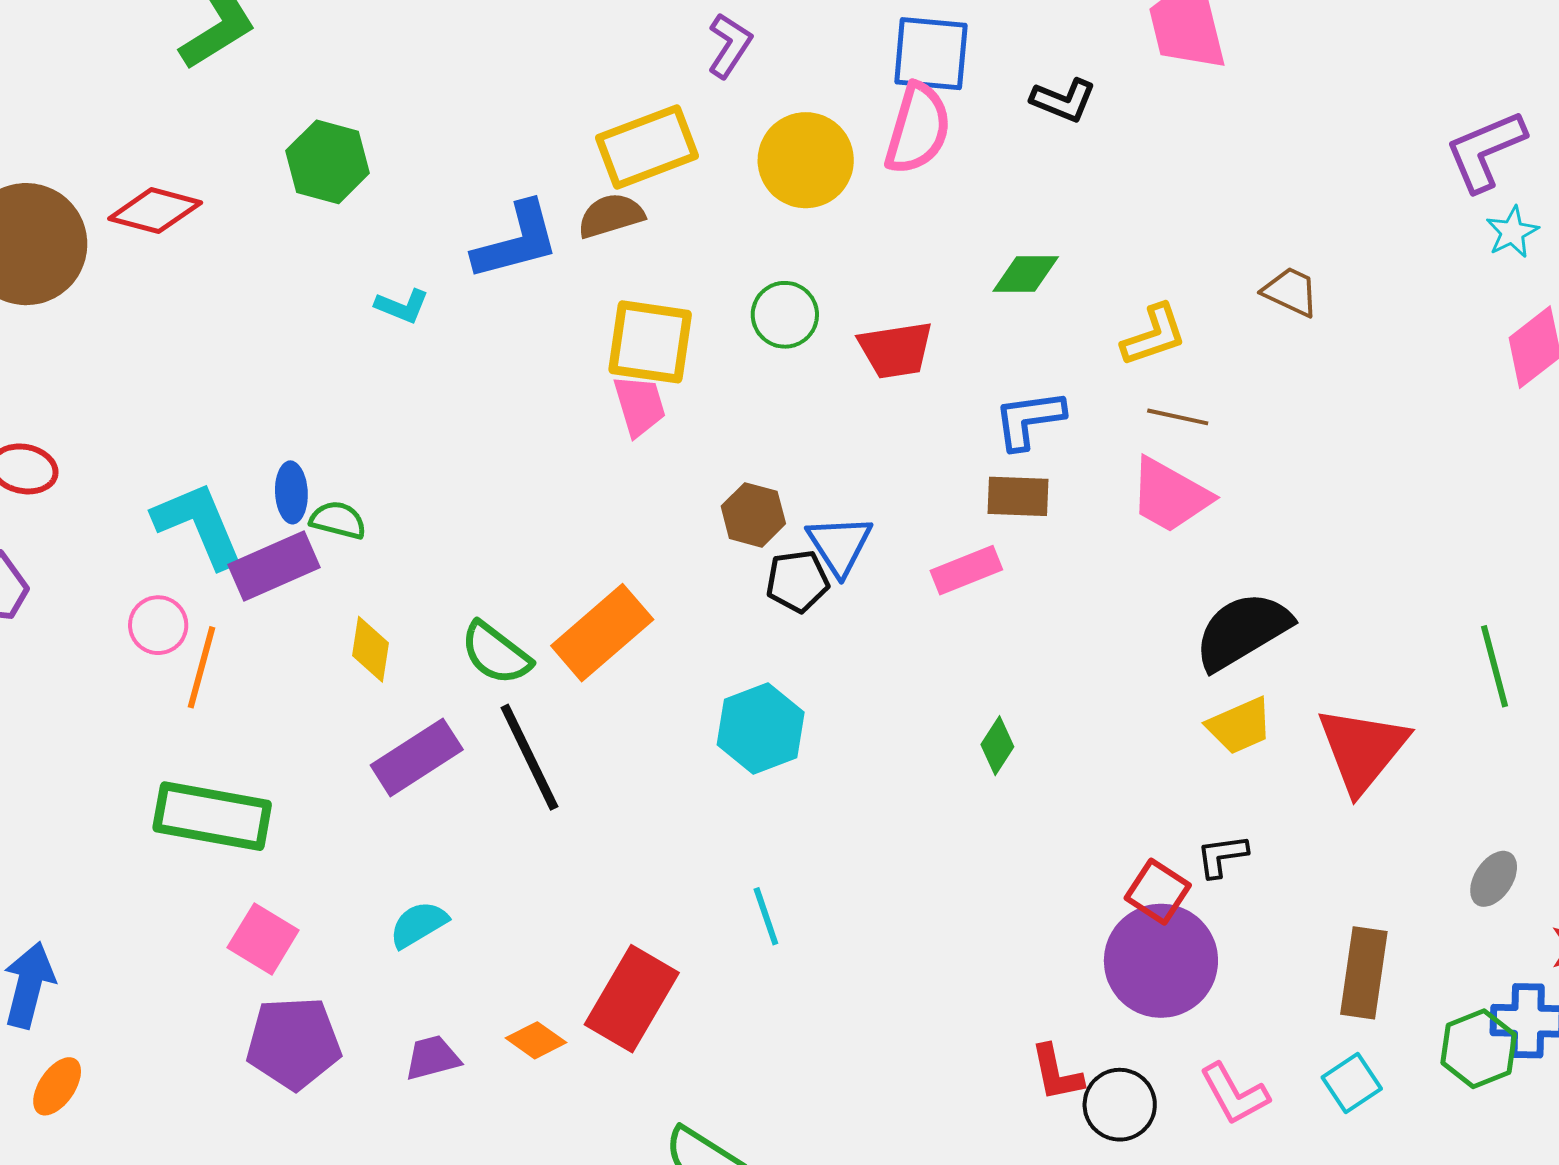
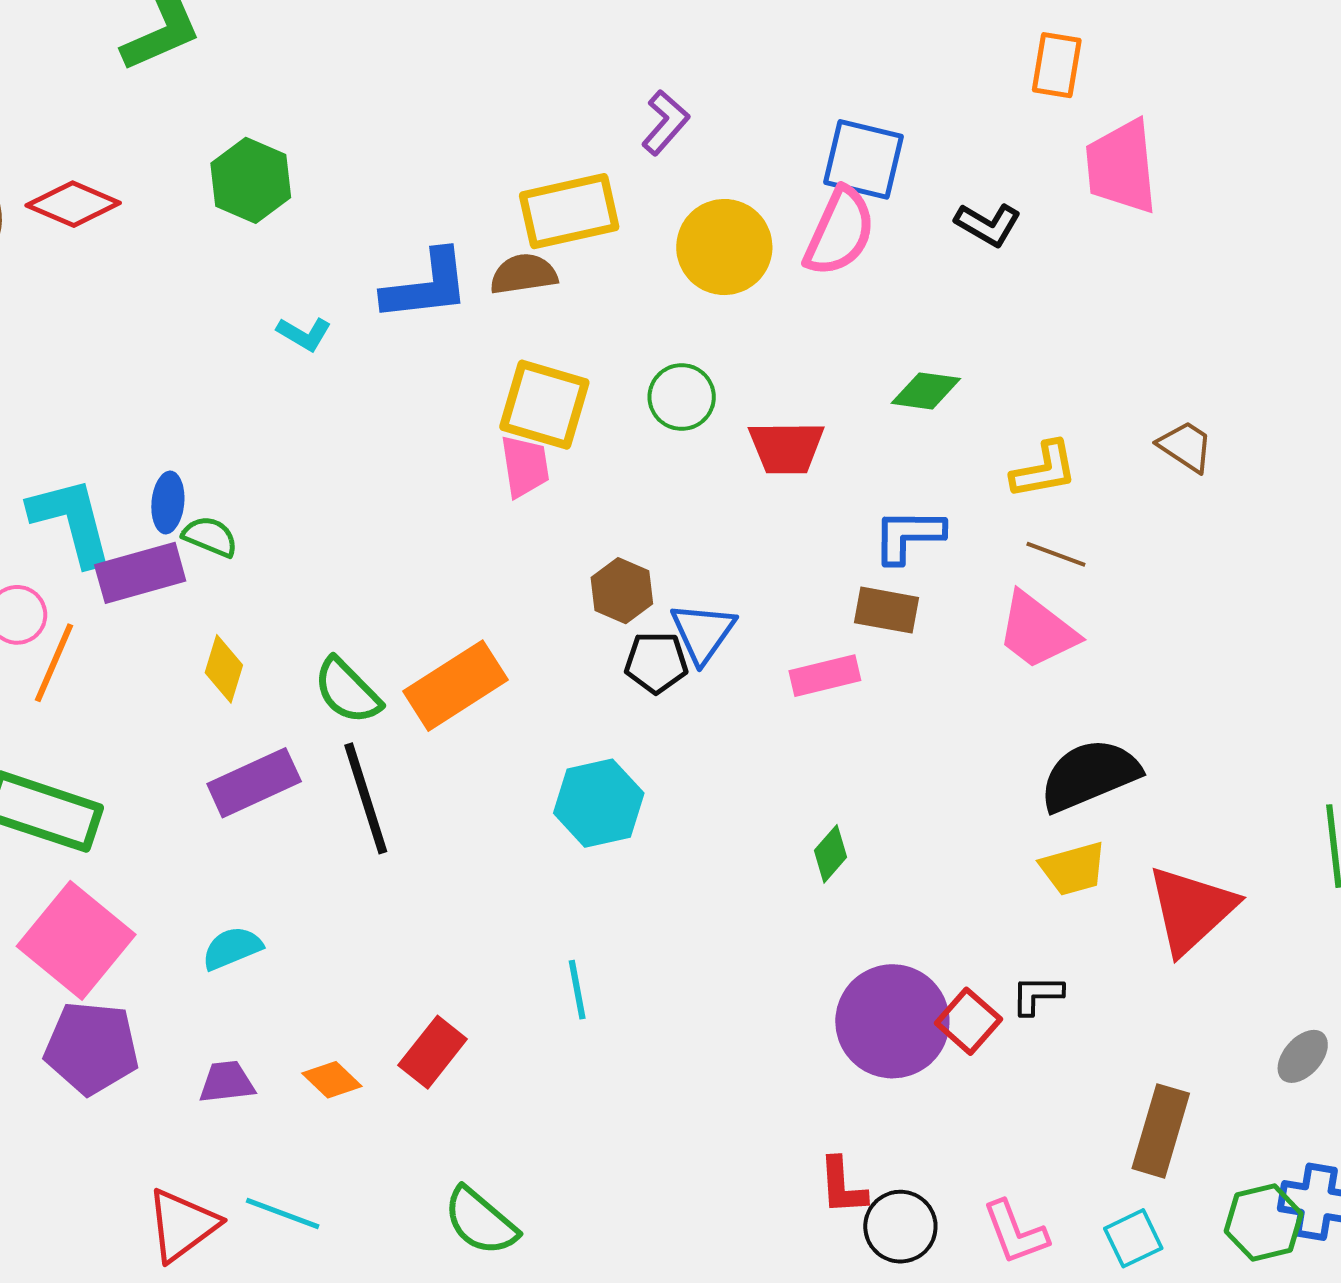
pink square: (263, 939) -> (76, 940), size x1.6
purple circle: (1161, 961) -> (892, 1021), moved
red rectangle: (632, 999) -> (433, 1052), size x0.7

